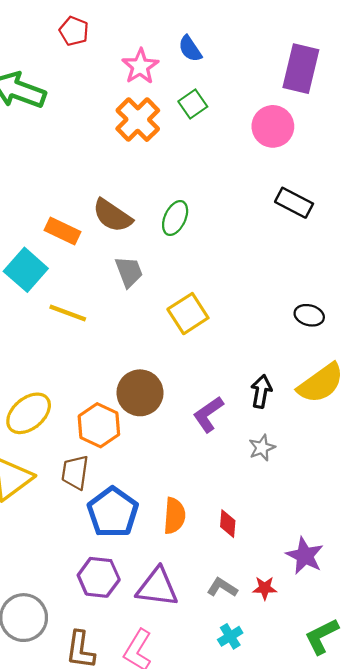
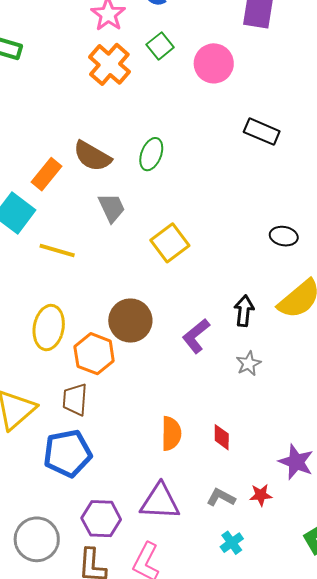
pink circle: (273, 126) -> (214, 63), moved
orange rectangle: (63, 231) -> (47, 174), turned -72
yellow ellipse: (29, 413) -> (49, 328), moved, turned -36
blue pentagon: (113, 512) -> (68, 453), moved, turned 30
purple hexagon: (99, 577) -> (101, 519), moved

